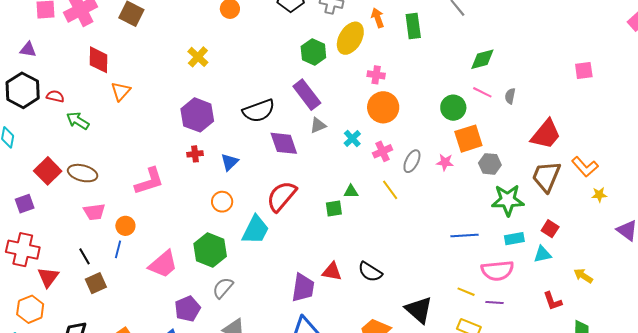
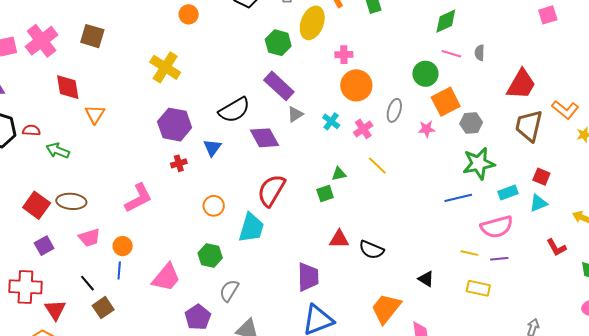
yellow cross: (198, 57) -> (165, 67), size x1.4
gray ellipse: (412, 161) -> (394, 110), moved
blue triangle: (230, 162) -> (212, 148), moved
green star: (508, 200) -> (479, 163), moved
purple square: (25, 204) -> (44, 246), moved
green hexagon: (210, 250) -> (210, 255), size x0.7
red triangle: (332, 272) -> (339, 239), moved
black triangle: (419, 310) -> (426, 279), size x0.6

